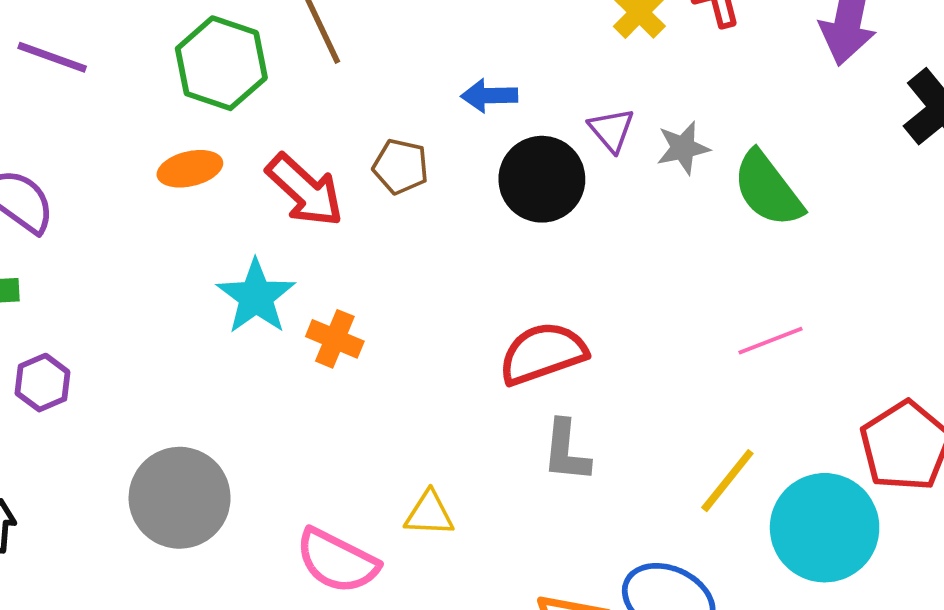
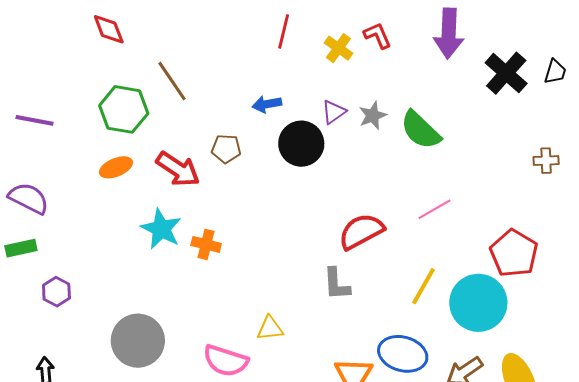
purple triangle: (611, 130) -> (334, 112), turned 44
red semicircle: (543, 353) -> (361, 231), moved

